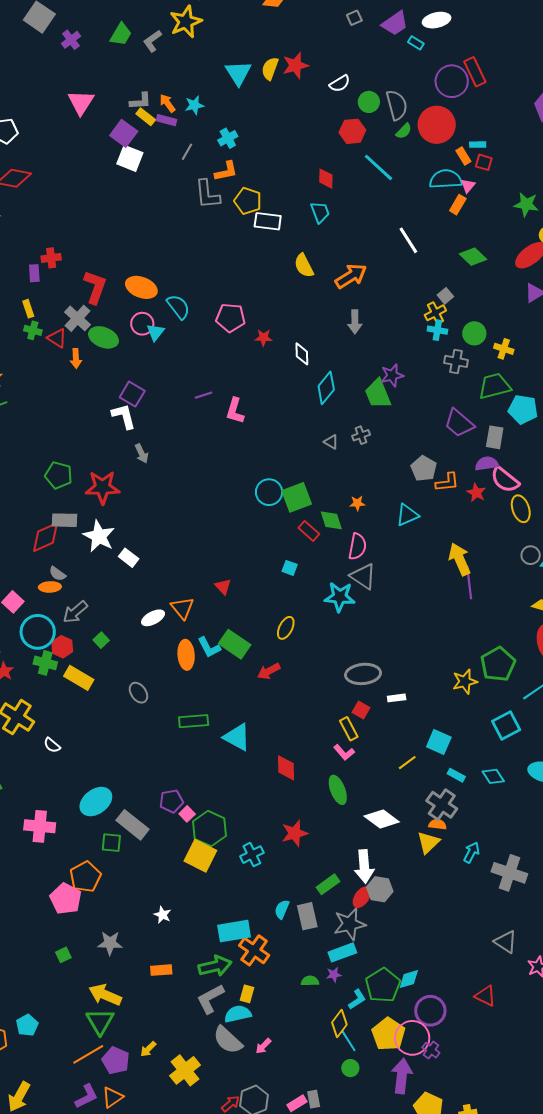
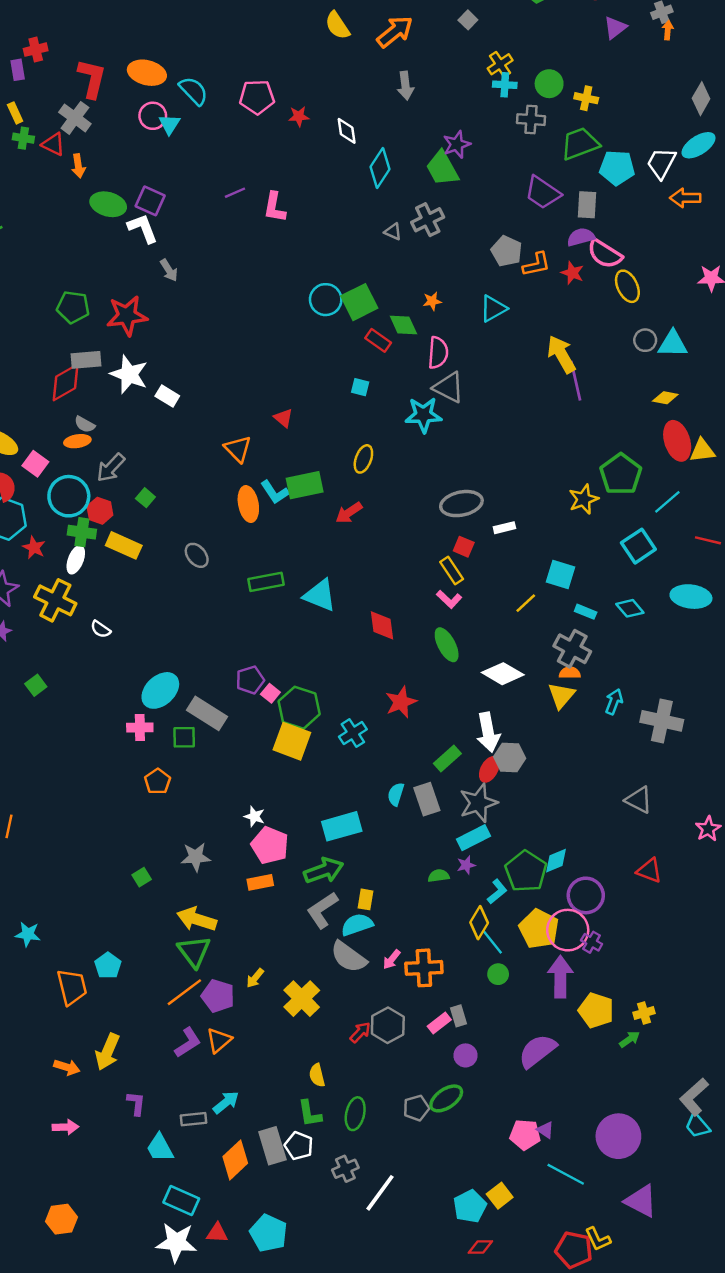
gray square: (445, 296) -> (468, 20), moved
green ellipse: (103, 337) -> (108, 204), moved
gray cross: (361, 435) -> (428, 220), size x1.5
white ellipse: (153, 618) -> (76, 560), moved, turned -35
green rectangle: (235, 644) -> (305, 485), turned -40
pink cross: (40, 826) -> (140, 727), moved, size x0.7
orange pentagon: (85, 877) -> (158, 781), size x0.7
pink pentagon: (66, 899) -> (270, 845), moved
gray triangle: (506, 942) -> (639, 800), moved
orange cross: (254, 950) -> (424, 968), moved, turned -32

